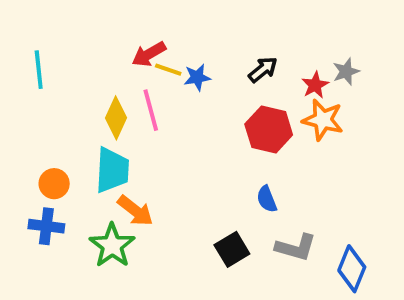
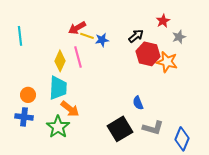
red star: (315, 85) -> (163, 21), moved
red hexagon: (269, 130) -> (148, 54), moved
black square: (232, 249) -> (120, 129), size x1.4

